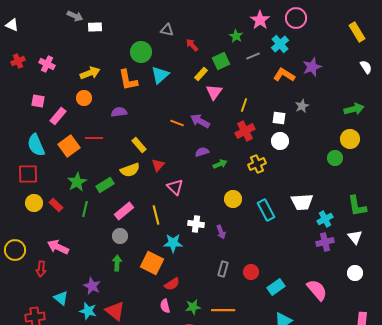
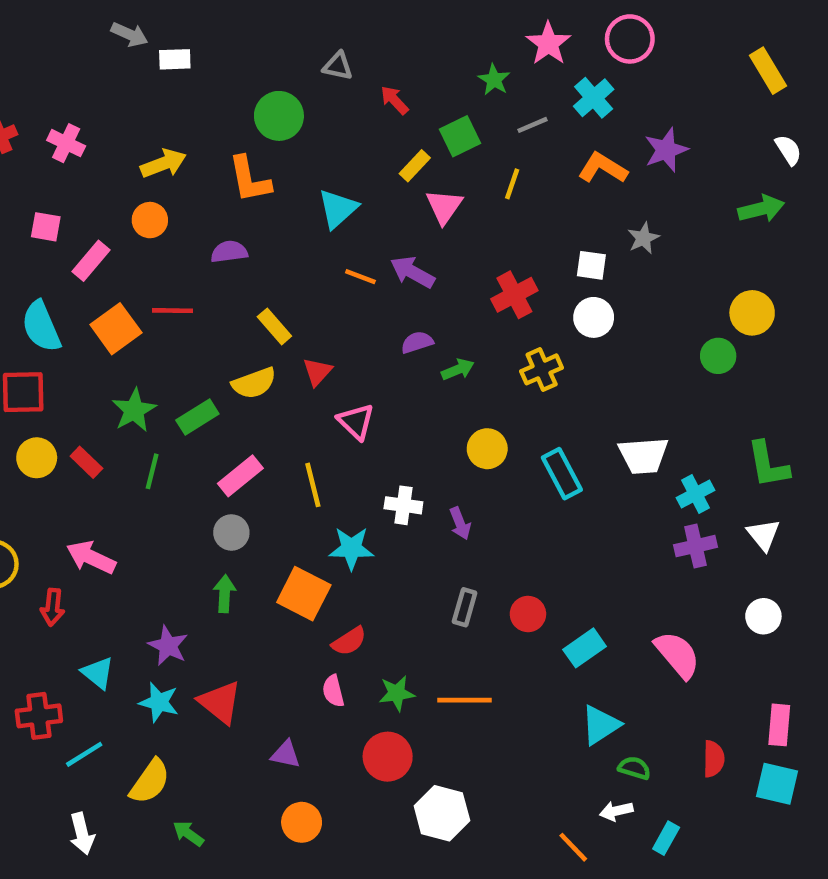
cyan triangle: (160, 75) -> (338, 209), moved
yellow line: (244, 105) -> (512, 184), moved
green arrow: (354, 109) -> (761, 209), moved

